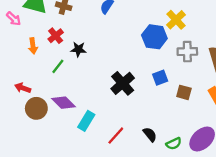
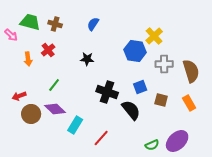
black star: (78, 49) -> (87, 59), moved
green line: (58, 66) -> (54, 85), moved
black cross: (123, 83) -> (107, 92), turned -30
red arrow: (23, 88) -> (19, 96), turned -40
black semicircle: (150, 134) -> (131, 110), moved, size x1.5

